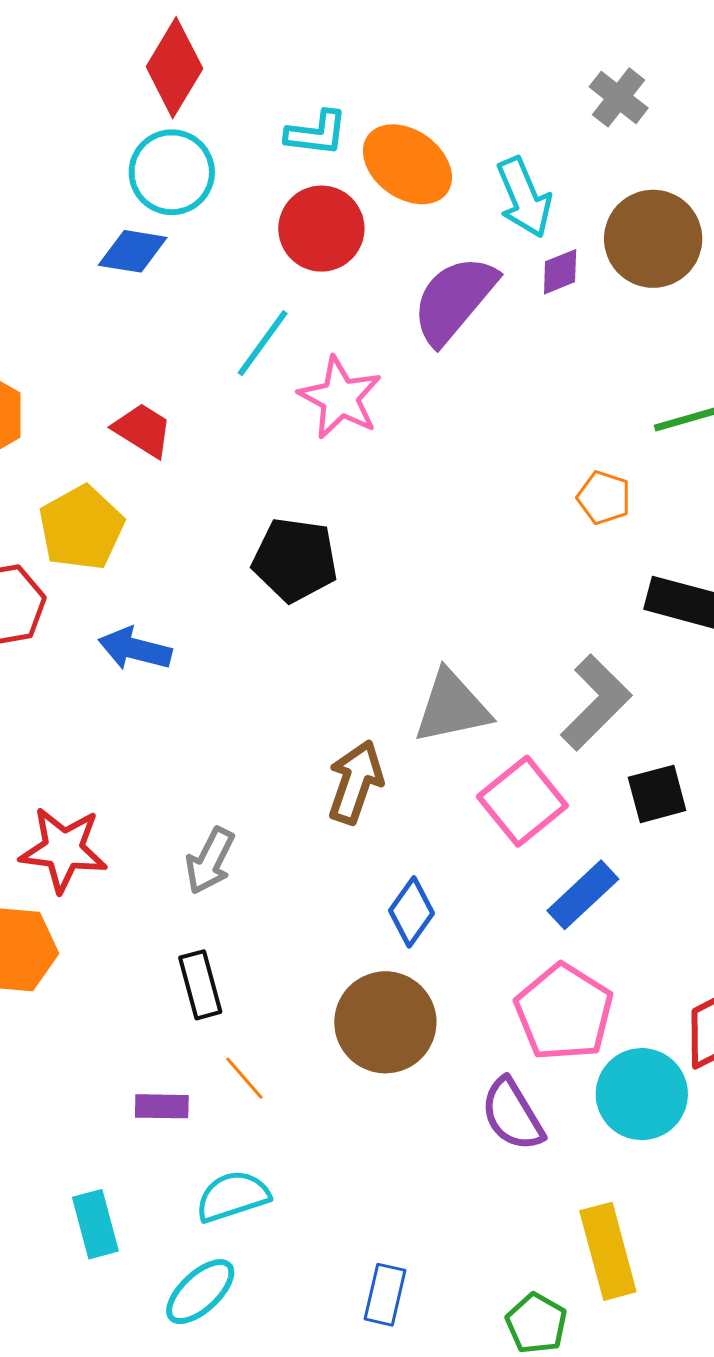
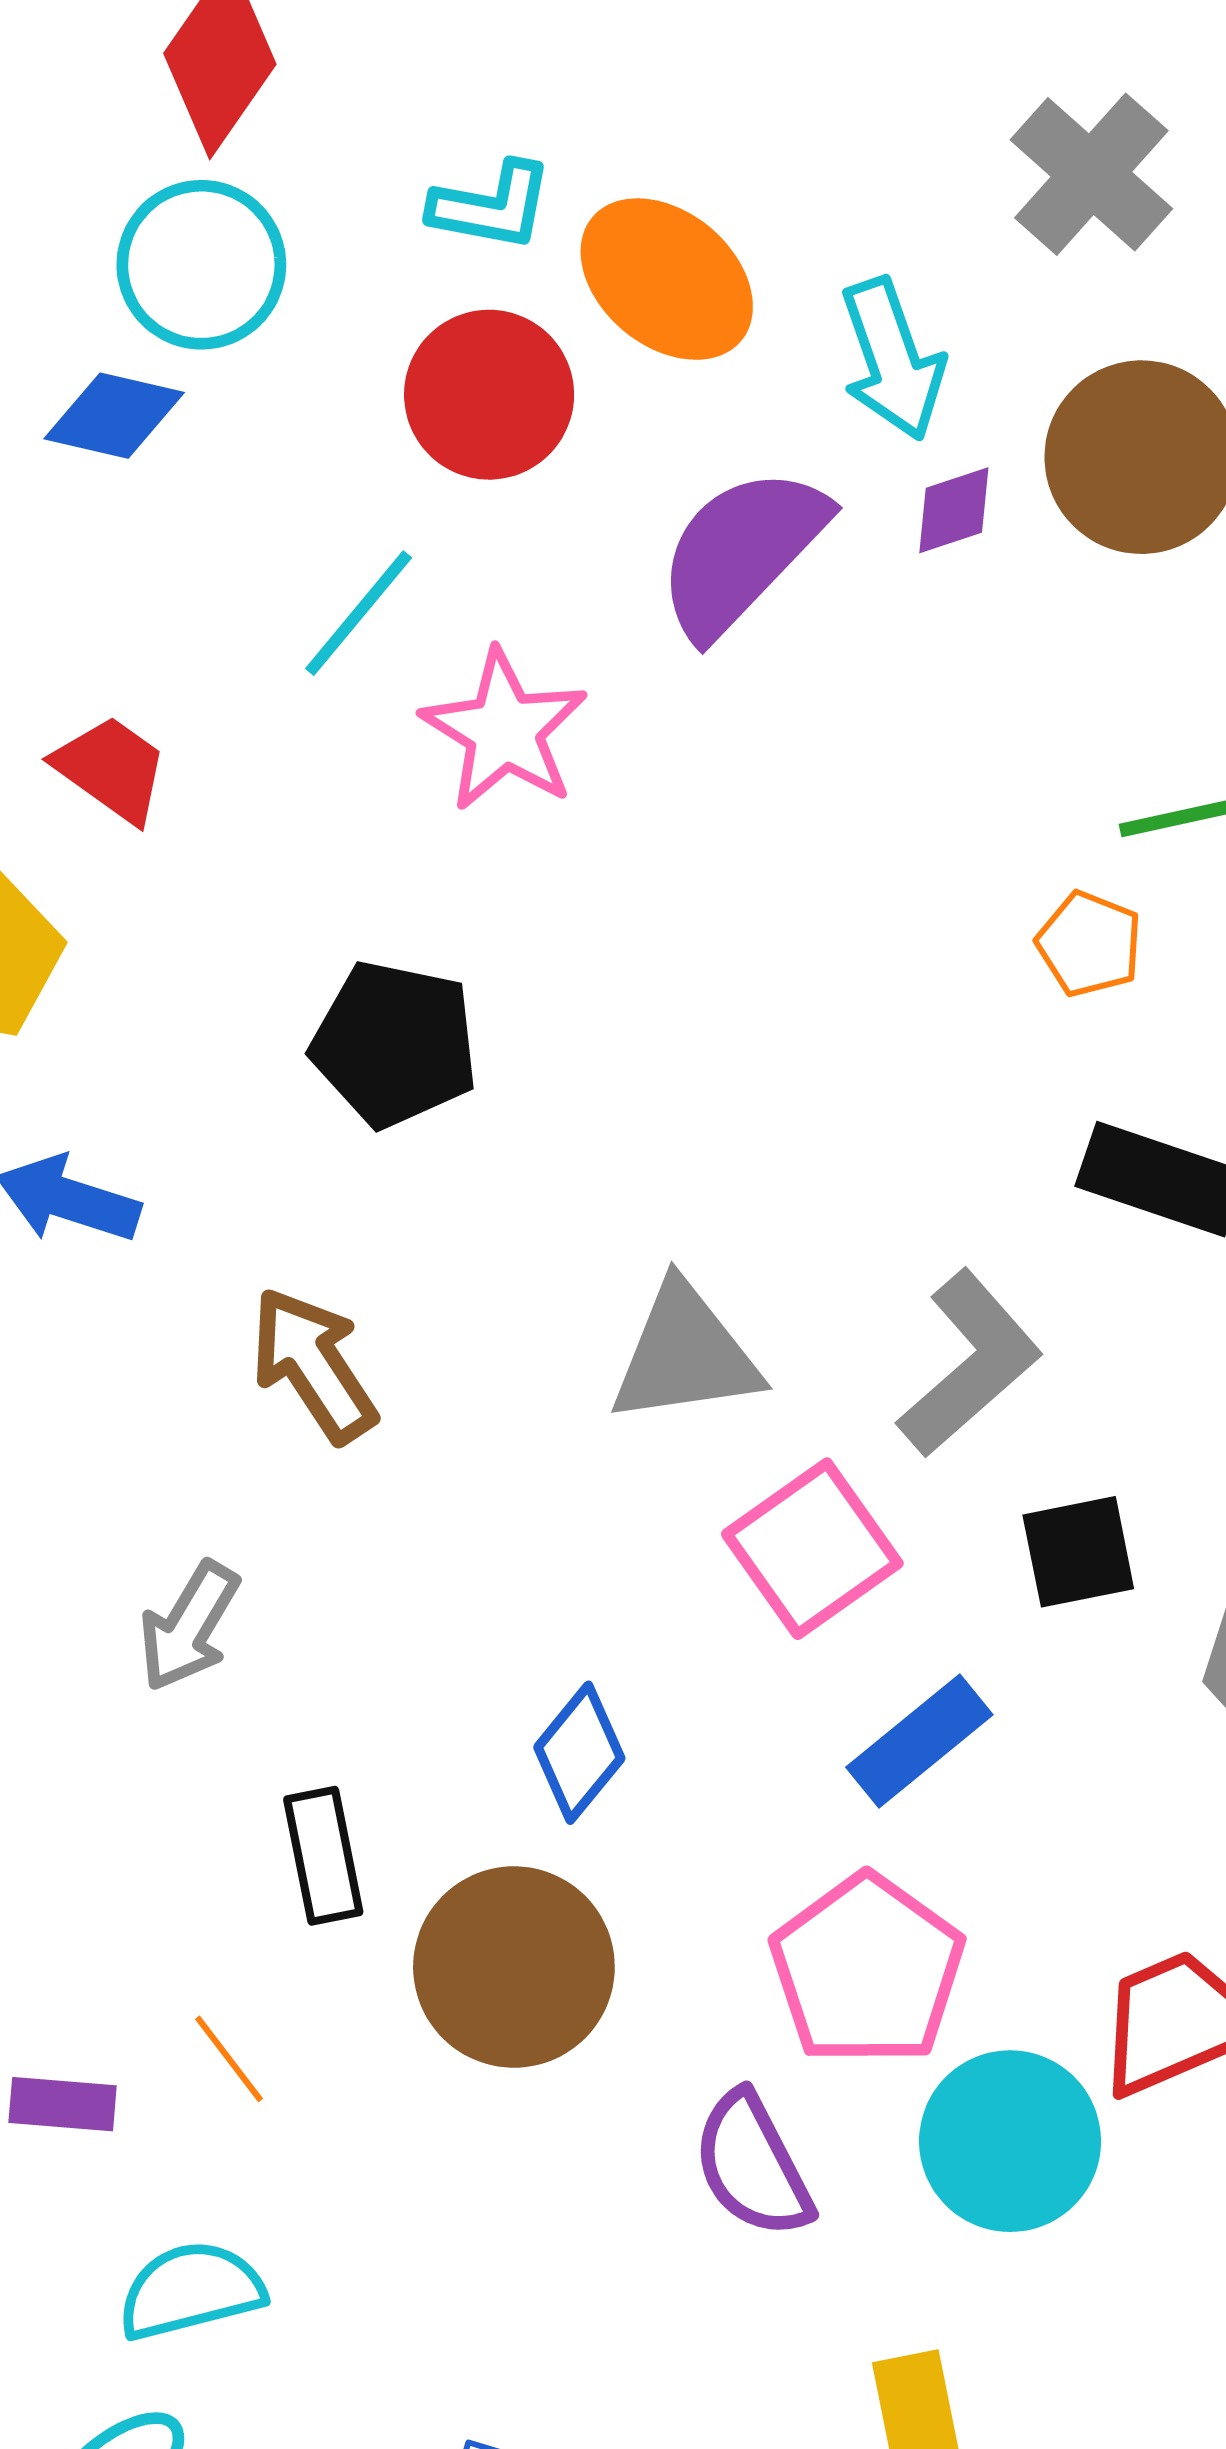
gray cross: (619, 97) -> (1091, 174), size x1.4
orange pentagon: (604, 498) -> (1089, 944), moved
brown arrow: (355, 782) -> (313, 1365), moved, turned -56
black rectangle: (200, 985) -> (323, 1856), moved

